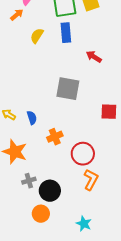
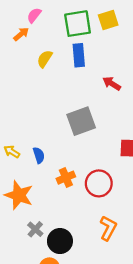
gray square: (68, 89) -> (81, 121), turned -30
red circle: (83, 154) -> (99, 183), moved
gray cross: (29, 181) -> (35, 229), turned -32

